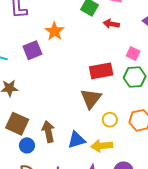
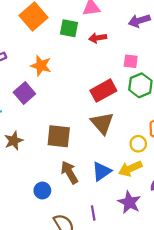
yellow circle: (110, 120) -> (138, 144), moved
brown square: (17, 124) -> (59, 136), moved
blue circle: (27, 145) -> (42, 190), moved

